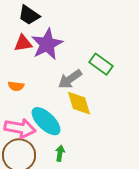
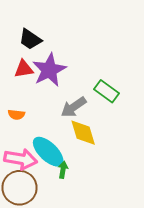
green arrow: (60, 153) -> (63, 170), moved

